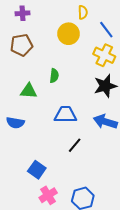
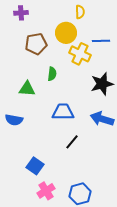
blue line: (106, 30) -> (101, 41), moved, turned -54
brown pentagon: (21, 45) -> (36, 44), moved
yellow cross: (104, 55) -> (80, 54), moved

